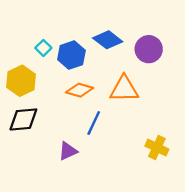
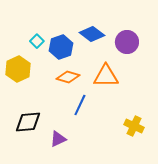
black diamond: (23, 119) -> (28, 122), moved
purple triangle: (68, 151) -> (58, 139), moved

